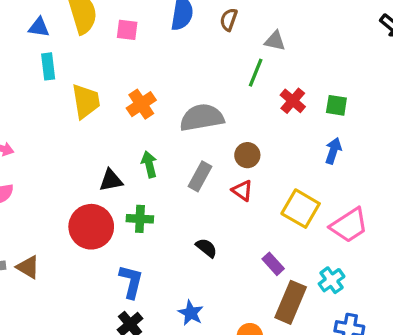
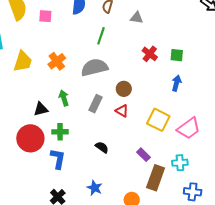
green line: (256, 73) -> (101, 36), moved
yellow trapezoid: (86, 101) -> (23, 61), turned 30
cyan cross: (332, 280) -> (180, 163), turned 35
blue L-shape: (131, 282) -> (58, 159), moved

